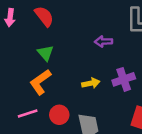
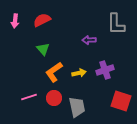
red semicircle: (44, 16) -> (42, 20), turned -78
orange L-shape: (40, 82) -> (54, 72), moved

